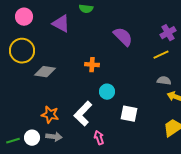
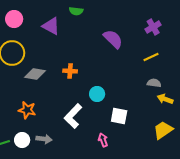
purple cross: (168, 33) -> (153, 27), moved
orange cross: (92, 65) -> (70, 71), moved
orange star: (50, 115) -> (27, 110), moved
pink arrow: (99, 138) -> (103, 140), moved

